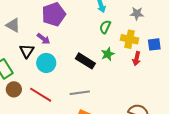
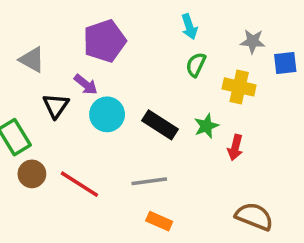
blue square: (154, 44) -> (285, 63), moved
green star: (108, 54) -> (206, 126), moved
red arrow: (137, 59) -> (235, 147), moved
cyan circle: (46, 63) -> (107, 114), moved

